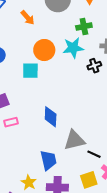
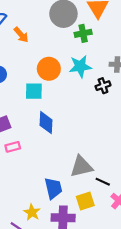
orange arrow: (28, 18) -> (21, 35), moved
green cross: (84, 27) -> (83, 33), moved
blue diamond: (51, 117) -> (46, 123), moved
yellow square: (89, 180) -> (85, 201), moved

